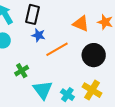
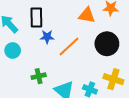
green cross: (22, 71) -> (39, 76), turned 32

